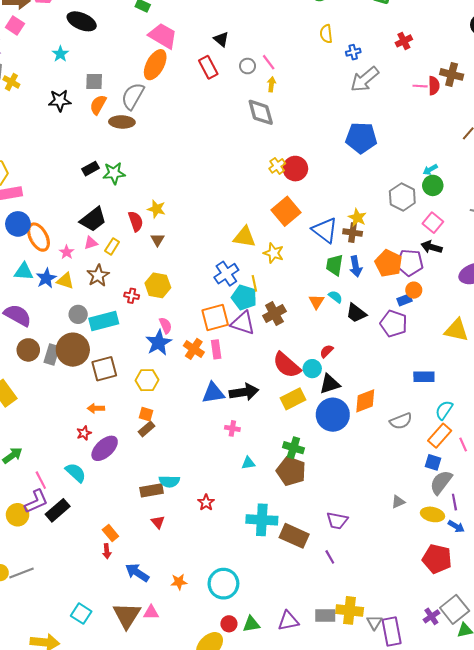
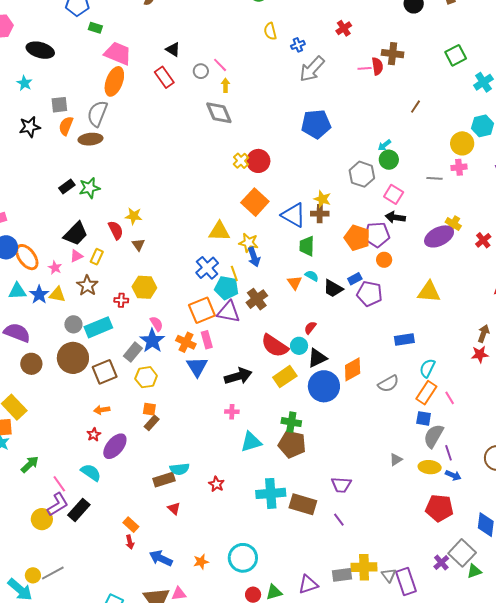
blue arrow: (356, 266) -> (254, 257), moved
blue rectangle: (405, 300) -> (355, 279), moved
gray rectangle: (52, 354) -> (133, 352), moved, turned 30
blue triangle: (213, 393) -> (197, 367), moved, turned -45
cyan triangle: (248, 463) -> (251, 442), size x1.6

